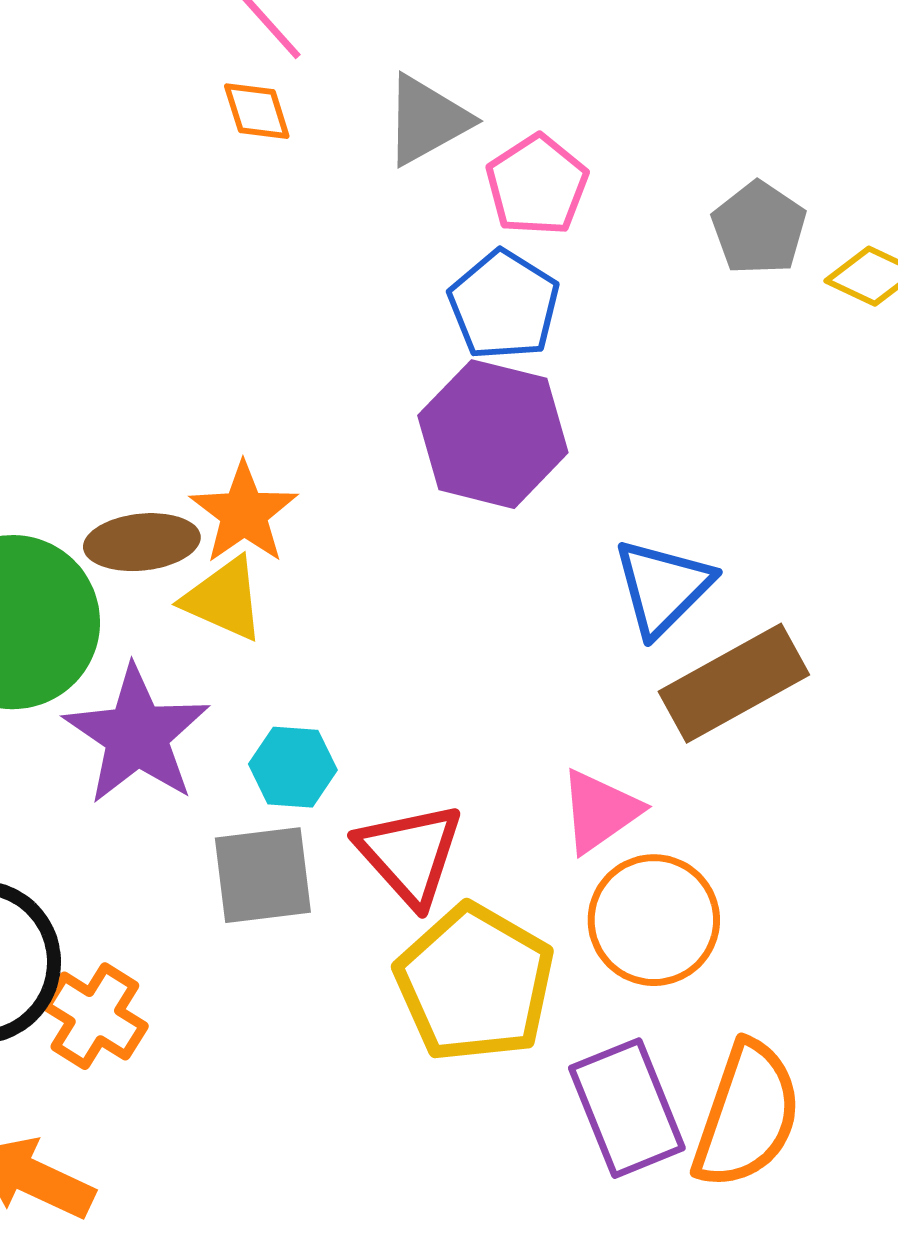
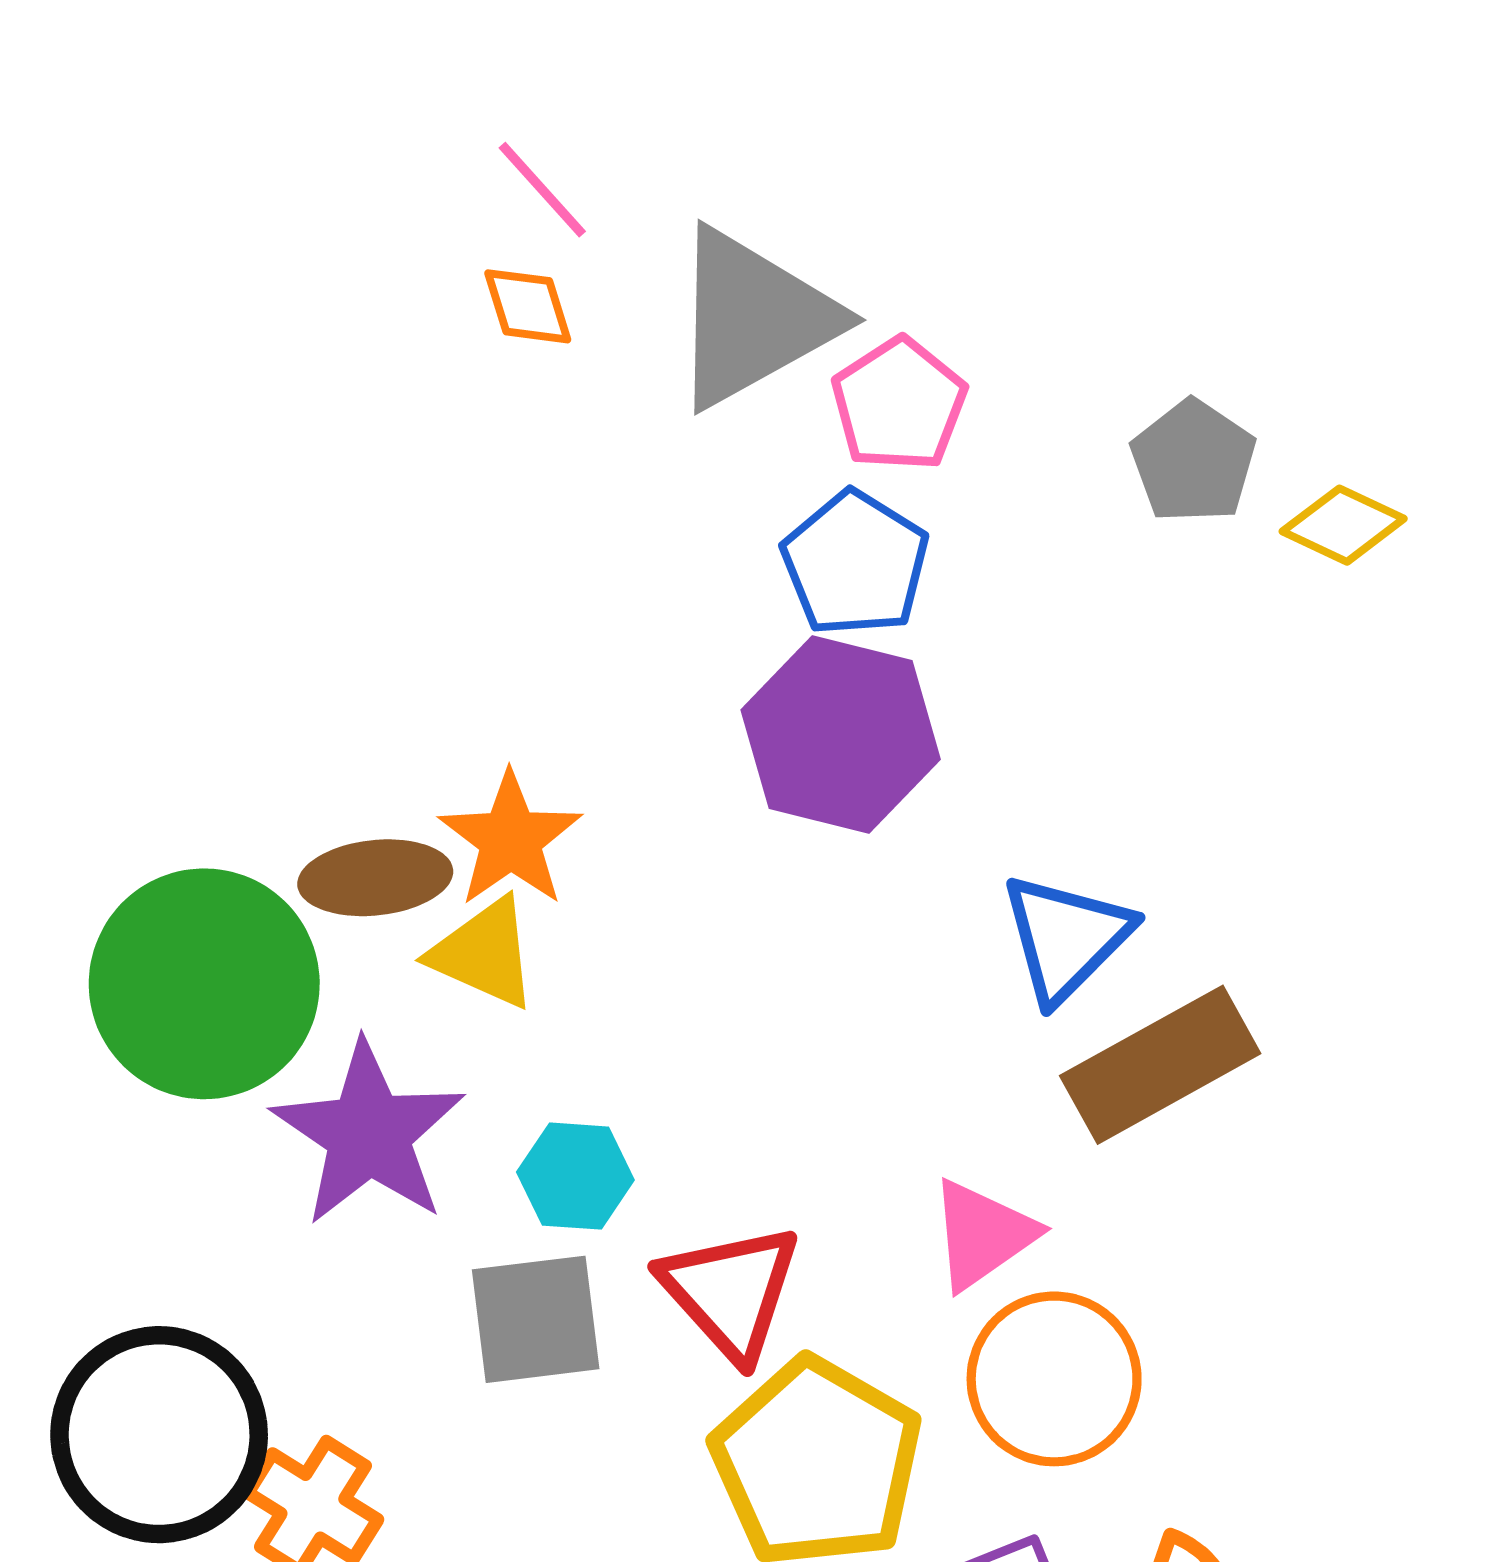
gray triangle: (427, 120) -> (753, 318), size x1.5

